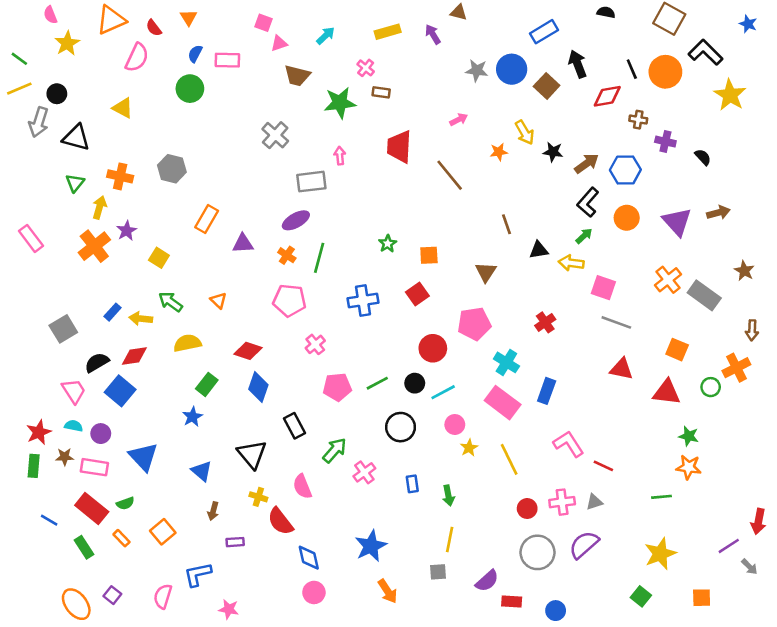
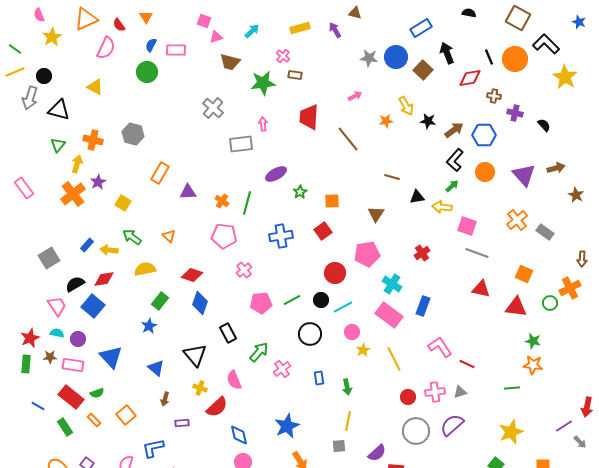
purple ellipse: (296, 220) -> (276, 174), moved
brown line: (506, 224) -> (392, 177), turned -56
brown star: (744, 271) -> (576, 195), moved
gray rectangle: (704, 295) -> (545, 232), size x0.7
red semicircle: (280, 521) -> (217, 407), turned -95

